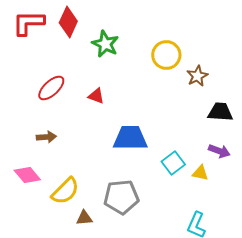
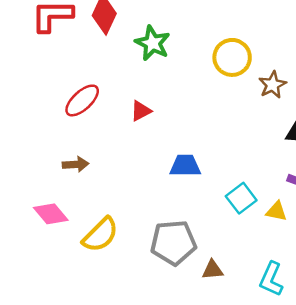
red triangle: (96, 96) -> (141, 111), turned -48
blue trapezoid: (130, 138) -> (185, 166), size x0.7
brown triangle: (84, 218) -> (213, 270), moved

